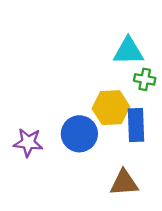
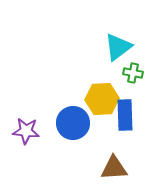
cyan triangle: (128, 51) -> (118, 47), turned -36

